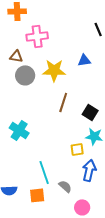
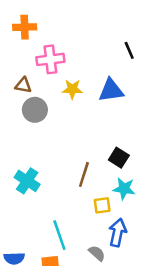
blue triangle: (84, 60) -> (111, 90), size x1.5
yellow star: (54, 70) -> (72, 89), moved, size x0.7
brown line: (63, 102) -> (84, 174), moved
gray semicircle: (65, 186) -> (97, 253), moved

